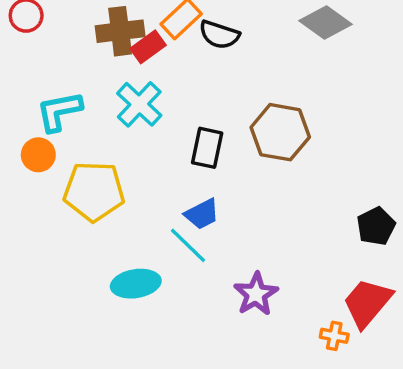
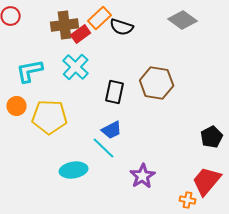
orange circle: (38, 155) -> (17, 106), moved

